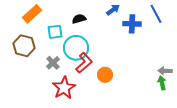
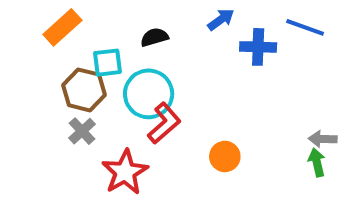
blue line: (156, 14) -> (305, 27), turned -42
brown hexagon: (24, 46) -> (84, 90), moved
gray cross: (53, 63) -> (82, 131), moved
orange circle: (105, 75) -> (225, 156), moved

